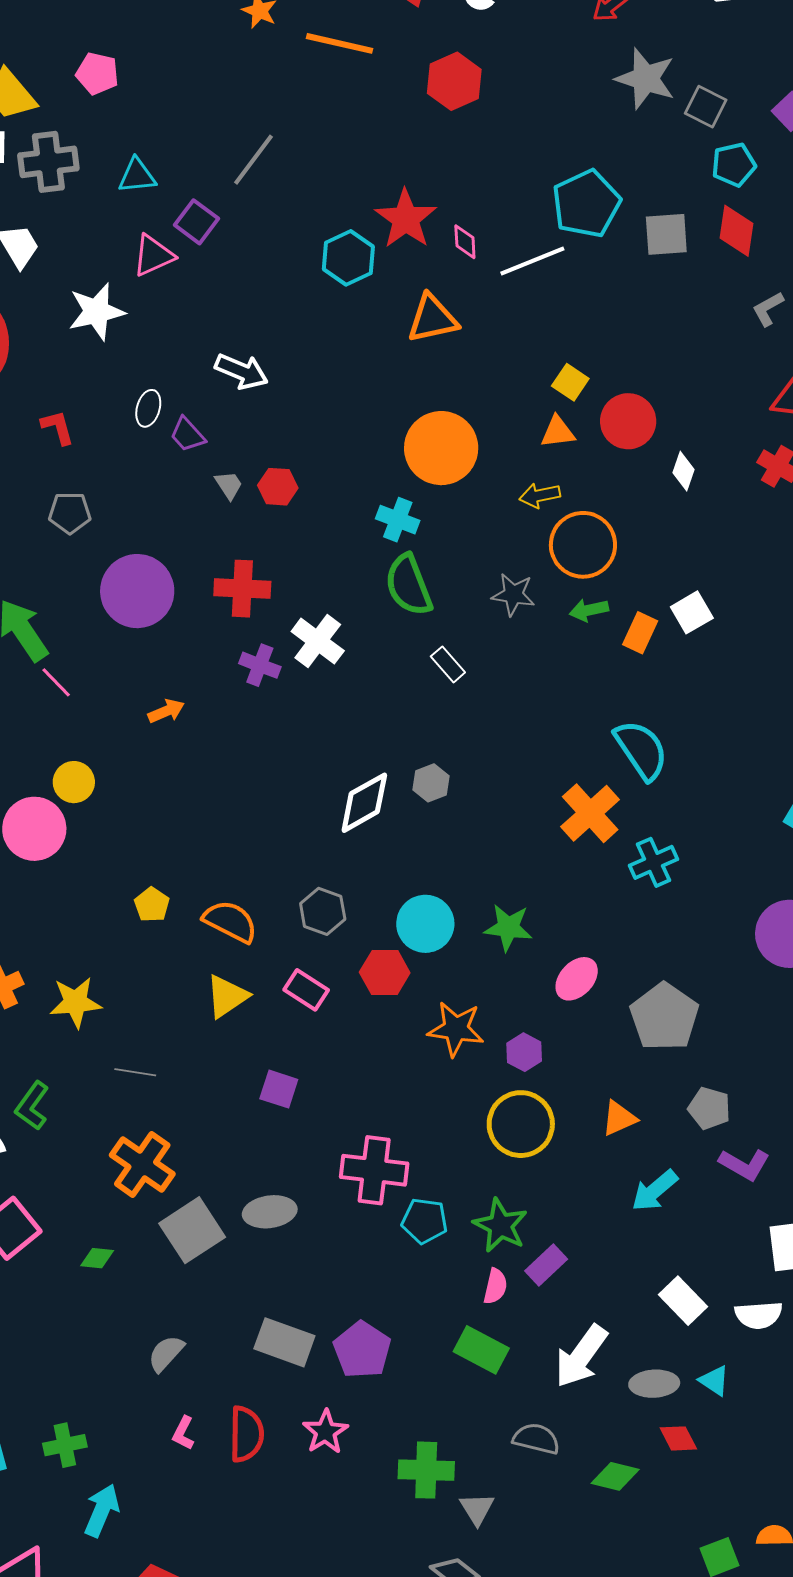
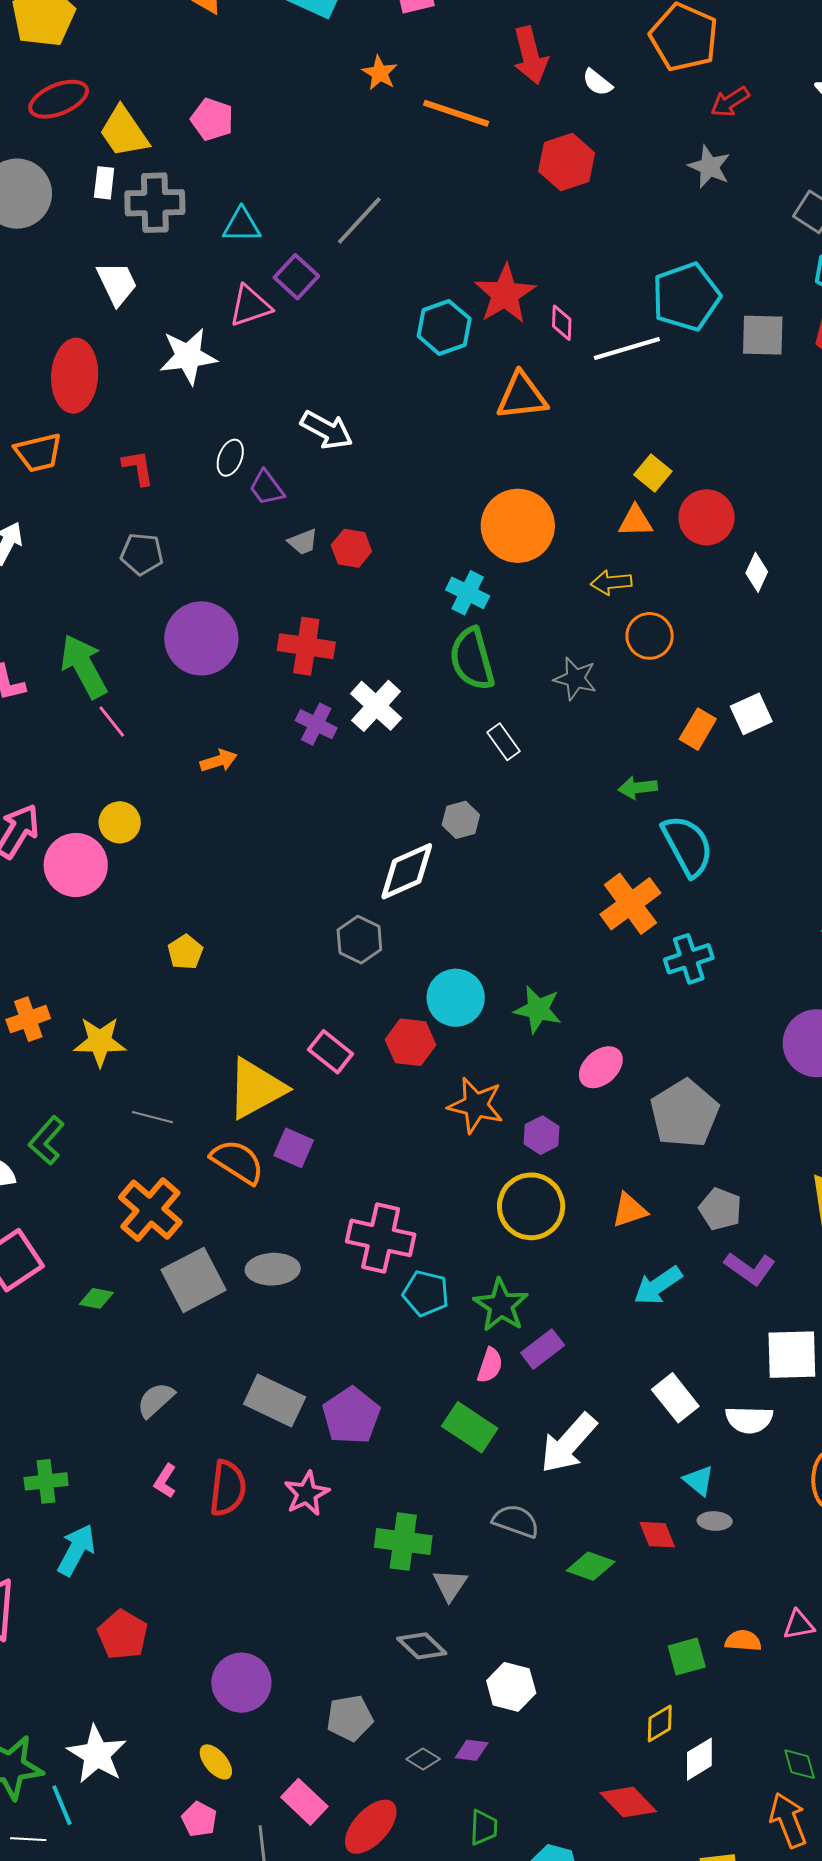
gray star: (645, 79) -> (709, 167), moved, size x0.7
gray trapezoid: (229, 485) -> (303, 542), turned 96
orange circle: (583, 545) -> (650, 636), size x0.7
green arrow: (589, 610) -> (638, 788), moved
gray hexagon: (431, 783) -> (461, 820), moved
gray hexagon: (323, 911) -> (359, 940), moved
orange semicircle: (230, 921) -> (237, 1162), moved
yellow triangle: (227, 996) -> (256, 1088), moved, size x1.4
gray ellipse: (654, 1384) -> (715, 1521), moved, size x0.7

